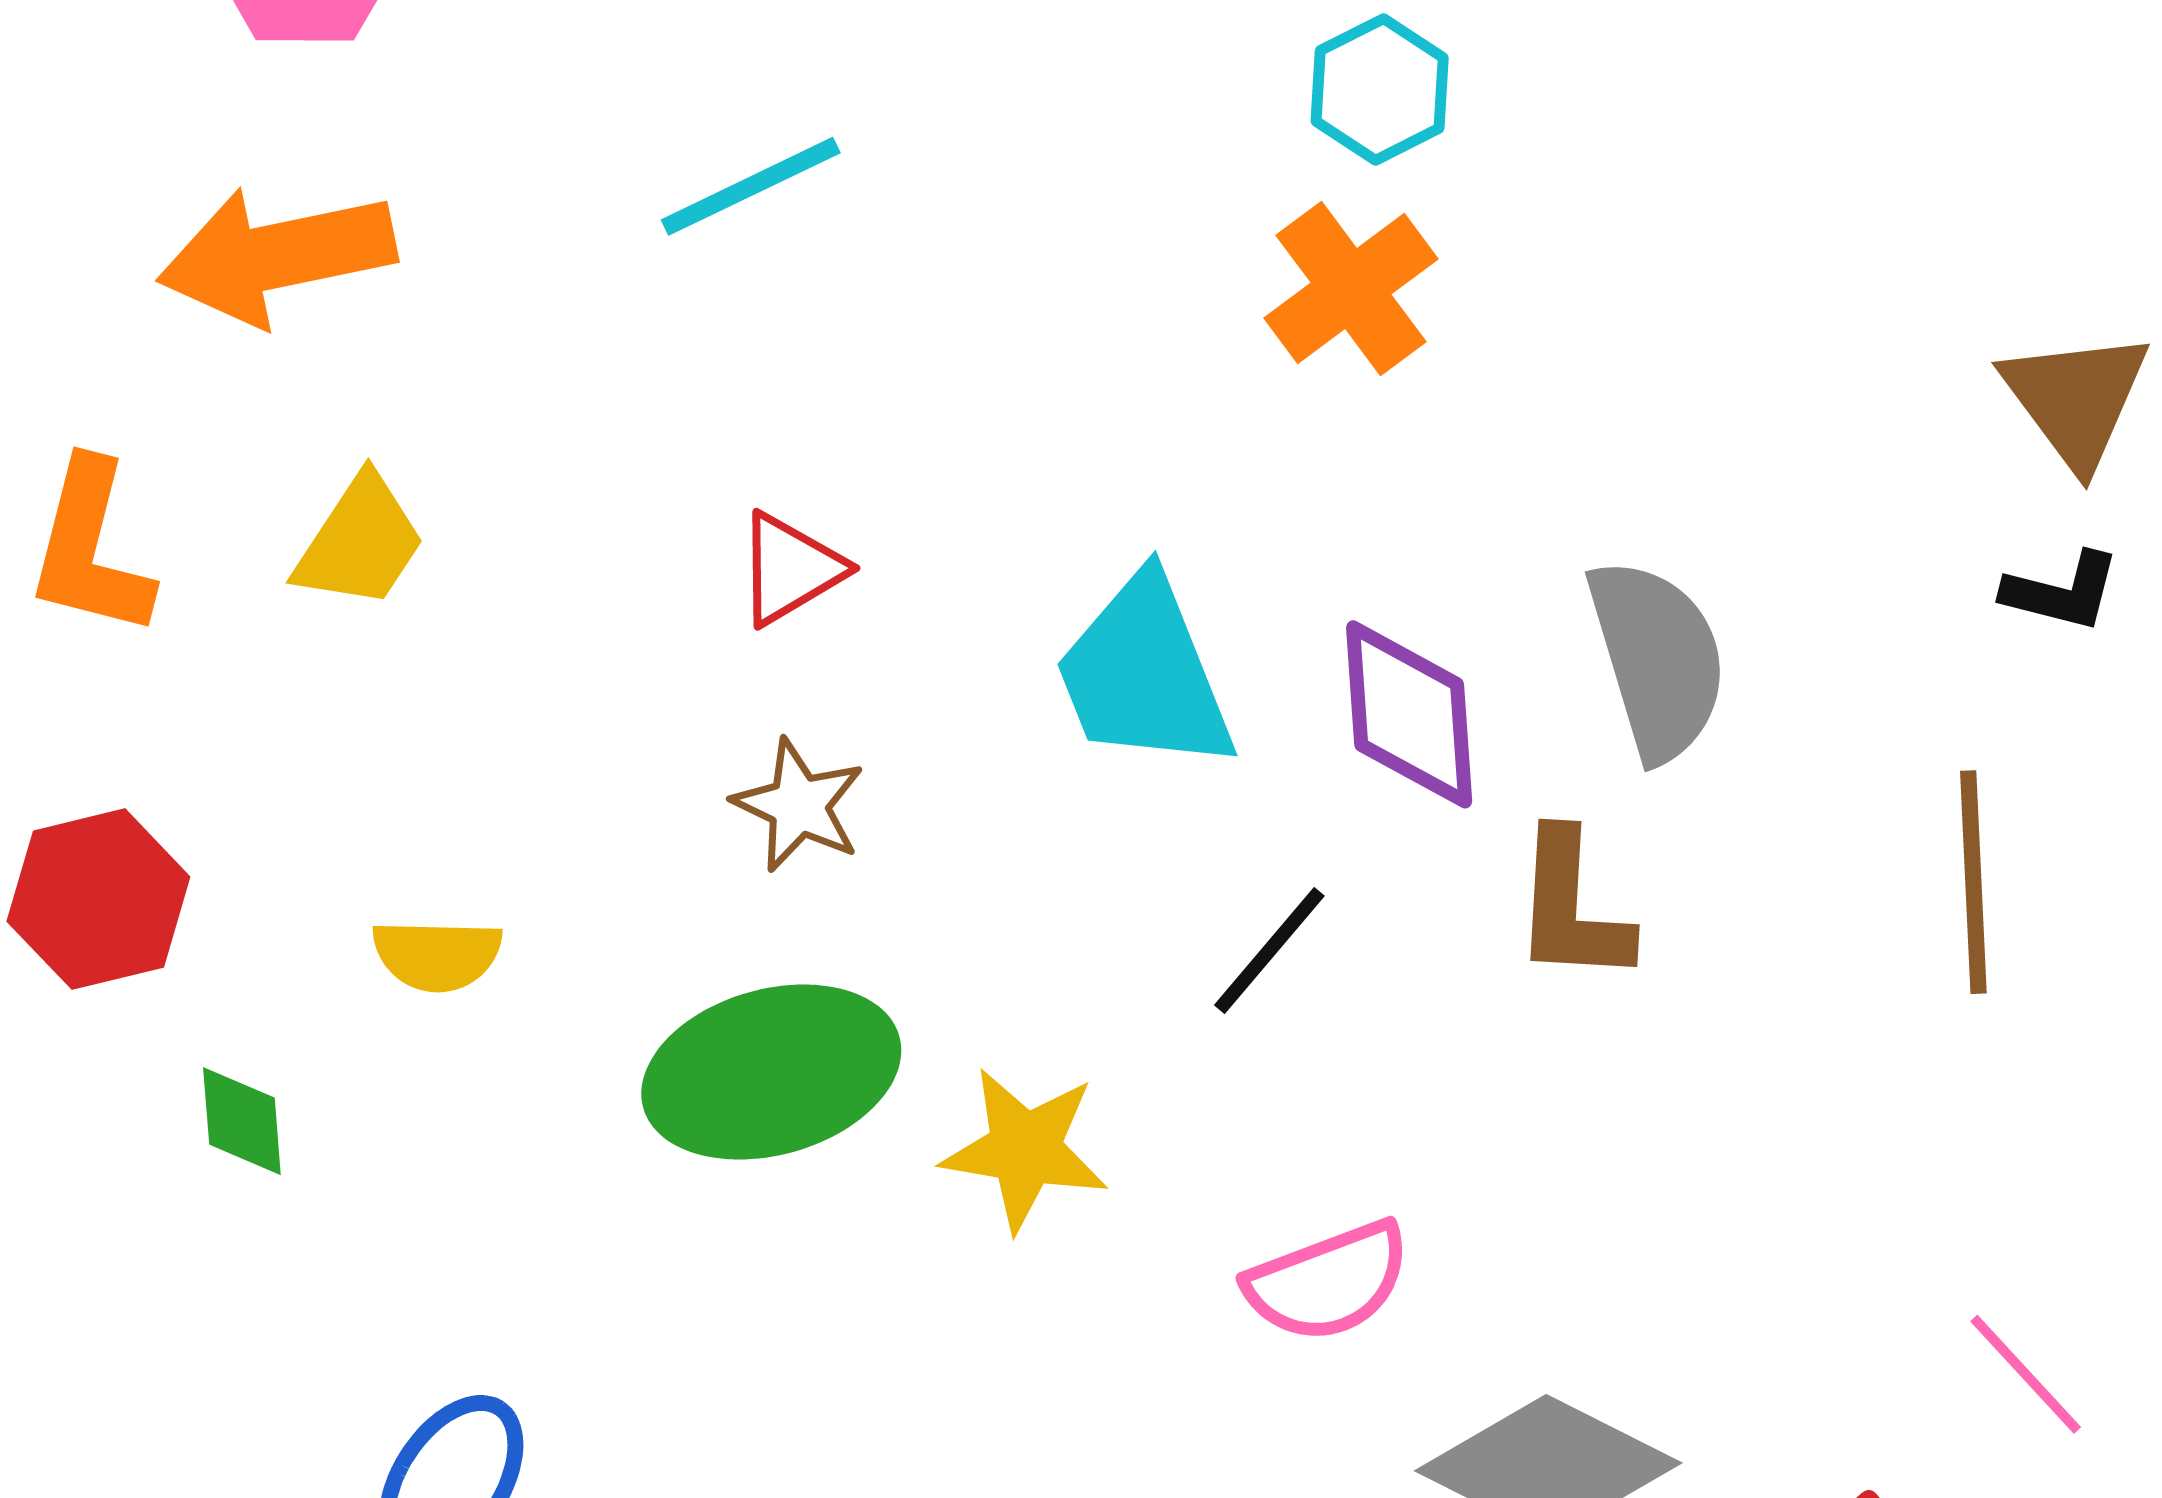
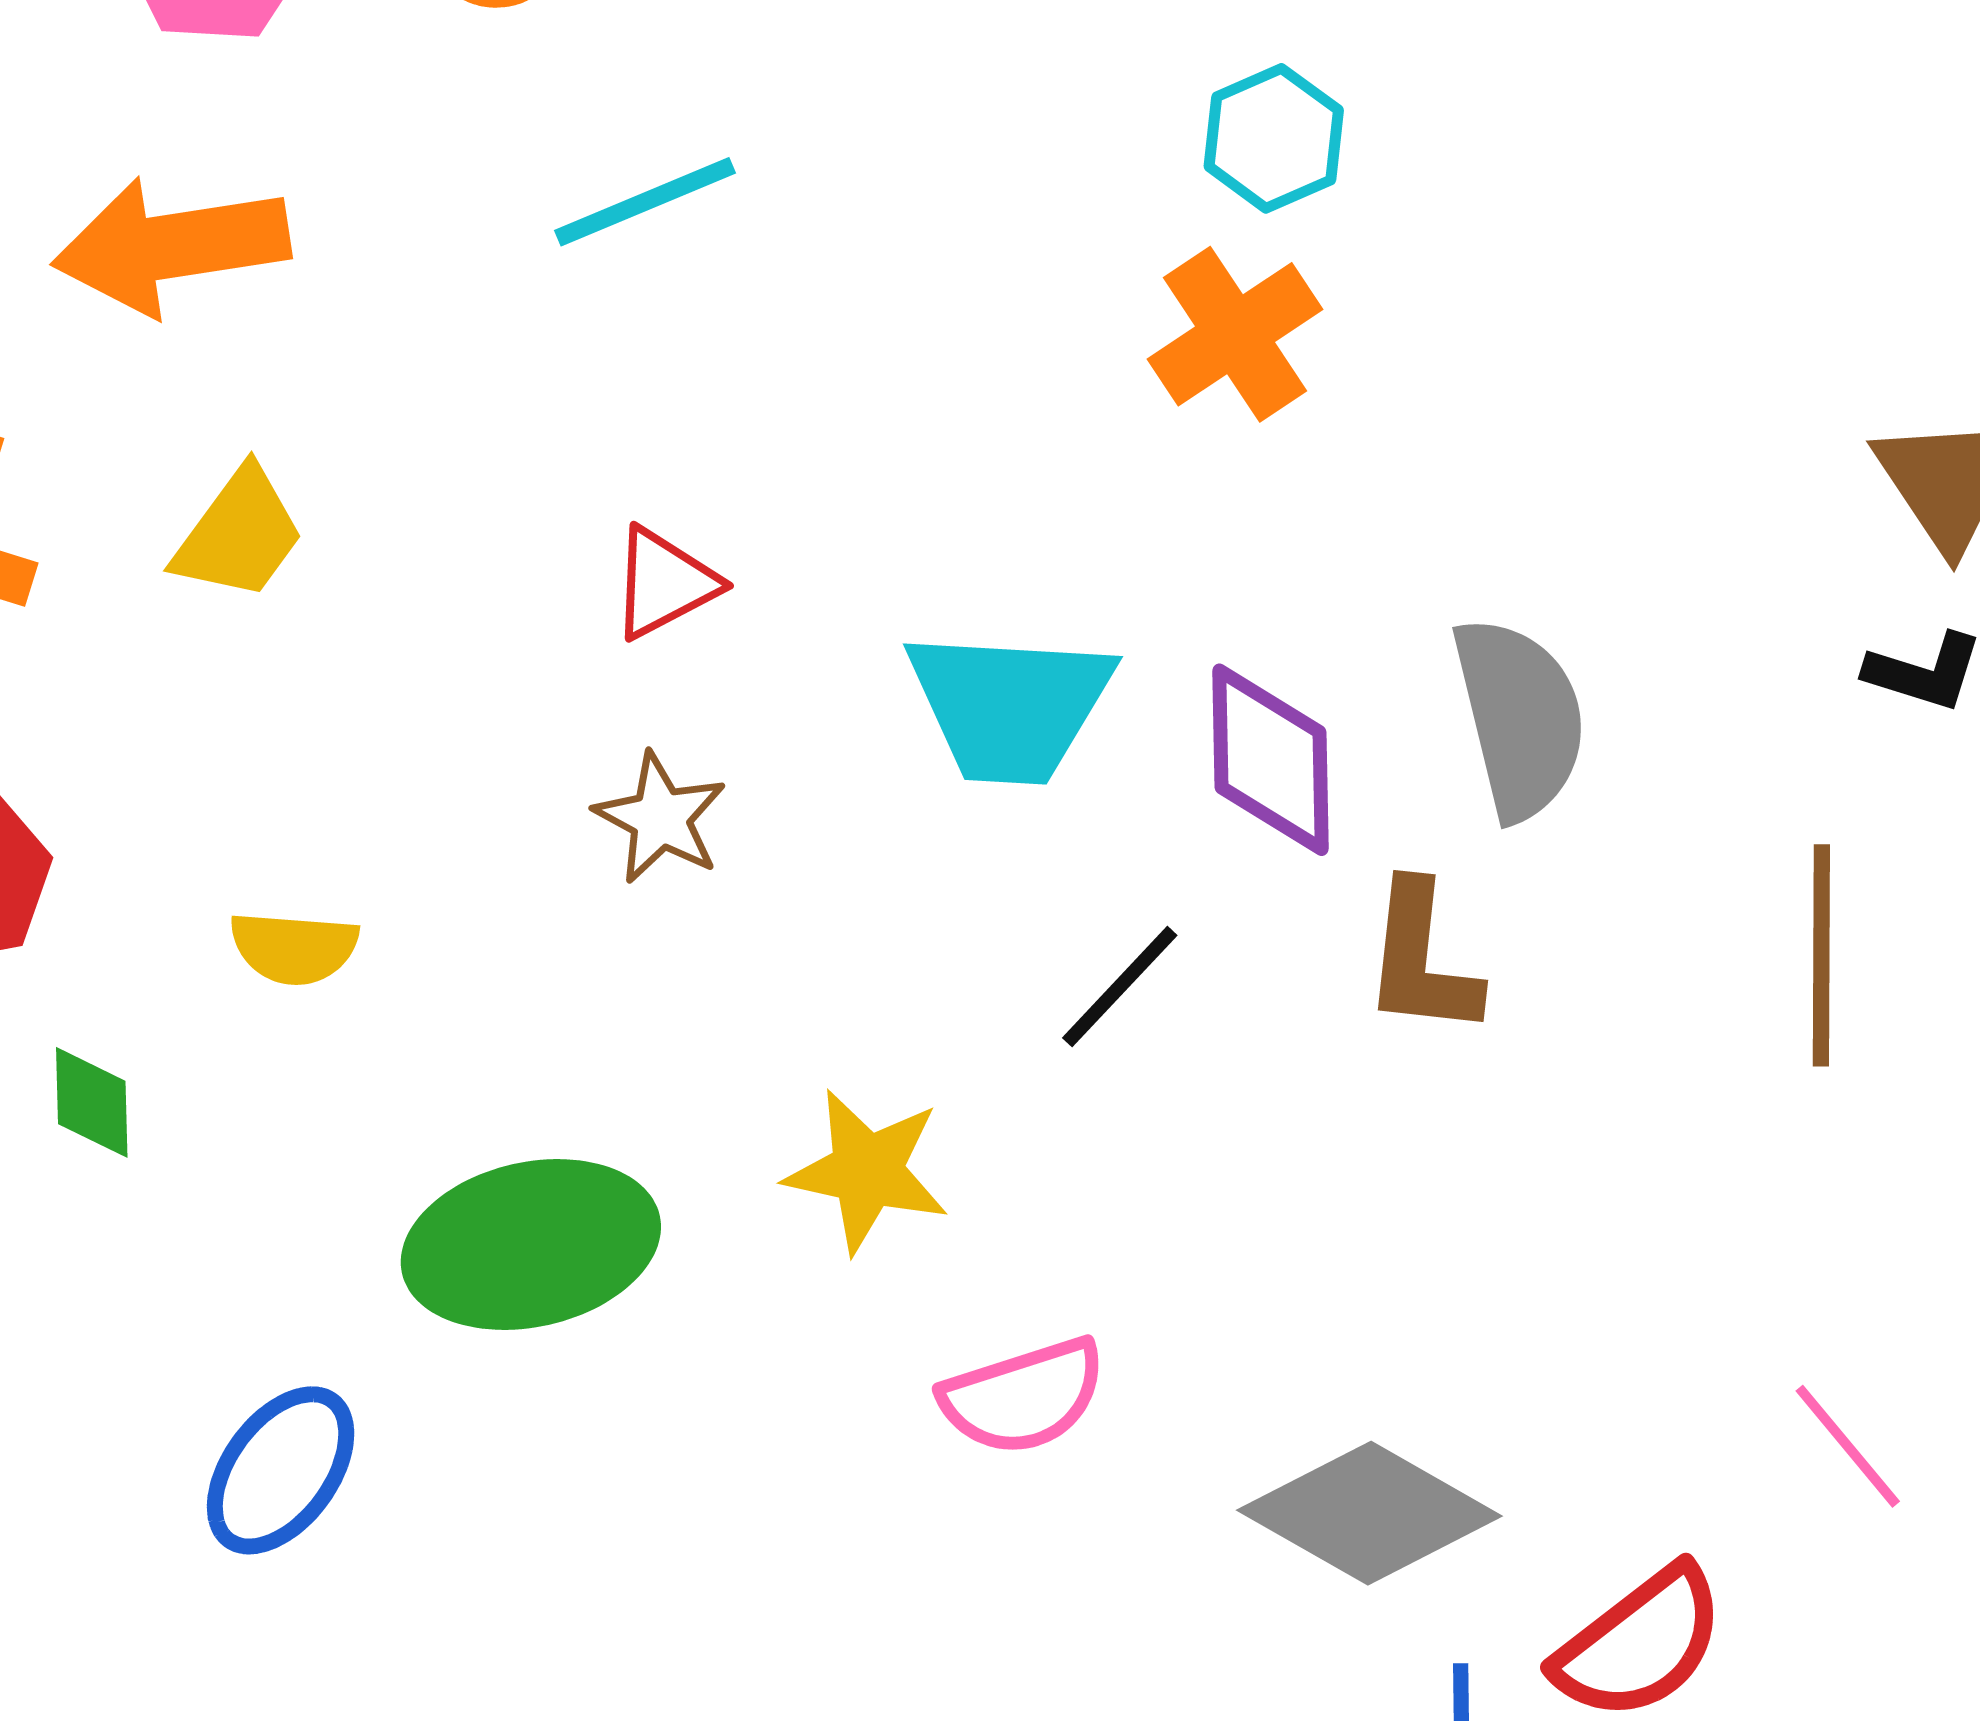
cyan trapezoid: (1144, 674) -> (1010, 706), turned -68
green ellipse: (771, 1072) -> (531, 1244), moved
pink semicircle: (1328, 1282) -> (1023, 1396), moved

